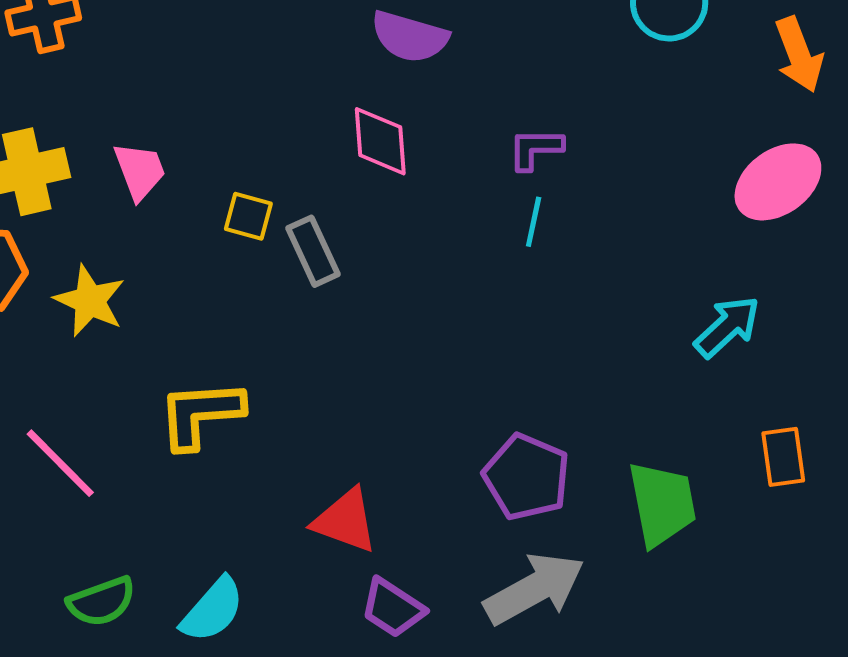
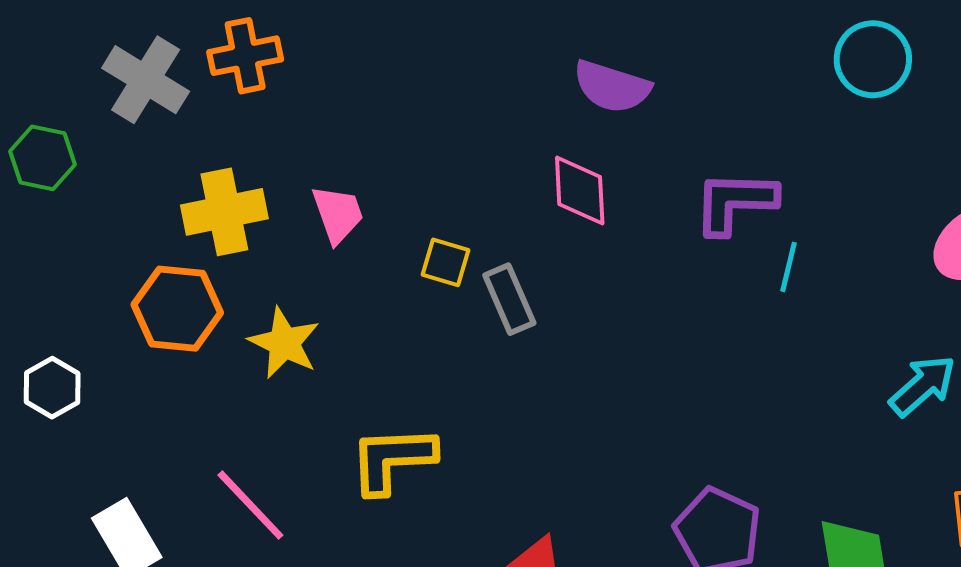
purple L-shape: (535, 149) -> (735, 202), size x1.5
cyan line: (534, 222) -> (788, 267), moved

